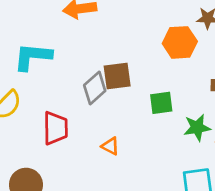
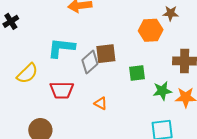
cyan L-shape: (33, 57) -> (61, 48), moved
red trapezoid: (55, 128) -> (62, 90), turned 90

